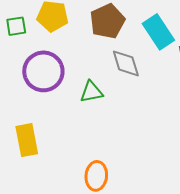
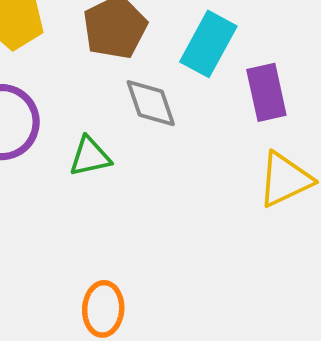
cyan rectangle: (158, 32) -> (208, 44), turned 64

